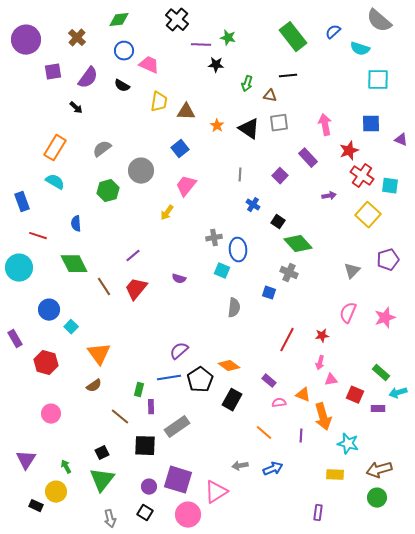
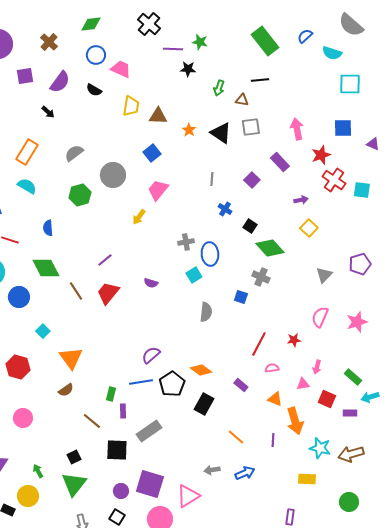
yellow square: (368, 215) -> (309, 228), moved, size x0.7
cyan square: (222, 271) -> (194, 275), turned 35
blue circle: (49, 310) -> (19, 297), moved
pink arrow: (320, 363) -> (317, 367), moved
pink semicircle: (279, 403) -> (272, 368), moved
brown arrow: (379, 470) -> (351, 454), moved

